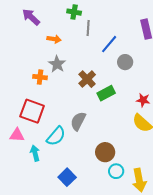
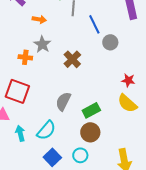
blue line: (109, 44) -> (94, 24), turned -66
green rectangle: (106, 93) -> (91, 110), moved
cyan semicircle: (56, 136) -> (46, 130), moved
cyan circle: (116, 171) -> (80, 155), moved

